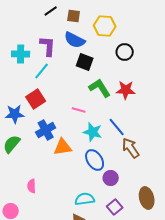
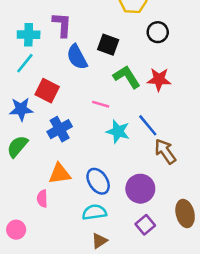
blue semicircle: (75, 40) -> (77, 57), moved, turned 35
cyan line: (42, 71) -> (25, 63), moved
red square: (36, 99) -> (47, 91), turned -30
orange triangle: (63, 147) -> (60, 174), moved
blue ellipse: (95, 160) -> (98, 181), moved
purple circle: (111, 178) -> (140, 189), size x1.5
cyan semicircle: (85, 199) -> (94, 212), moved

